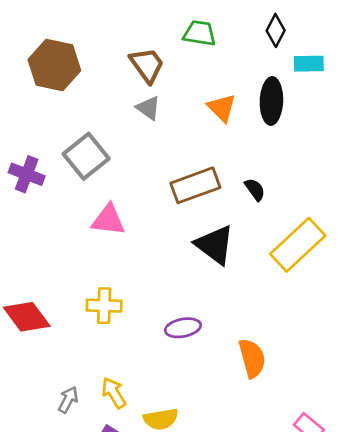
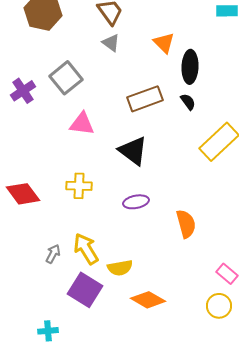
black ellipse: (271, 101) -> (190, 67), moved
purple cross: (27, 174) -> (23, 91), turned 35
black triangle: (215, 245) -> (133, 151), moved
yellow arrow: (114, 393) -> (86, 249), size x1.4

